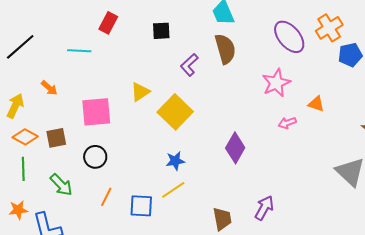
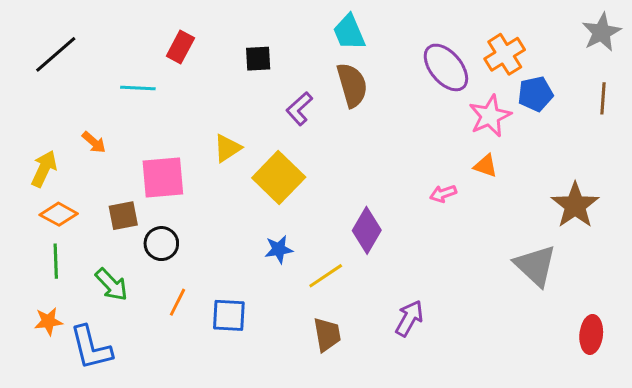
black line: (20, 47) -> (56, 54), moved
pink star: (276, 83) -> (490, 116), moved
brown square: (56, 138) -> (123, 216), moved
yellow line: (173, 190) -> (326, 276), moved
brown trapezoid: (222, 219) -> (327, 334), moved

